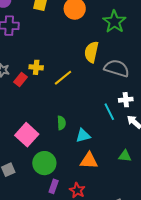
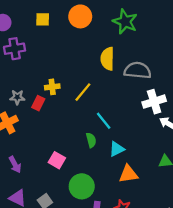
white cross: (126, 100) -> (154, 102), size x1.5
cyan line: (109, 112) -> (104, 121), moved
pink square: (27, 135) -> (57, 160), size x0.7

